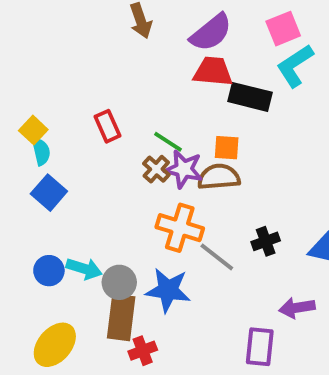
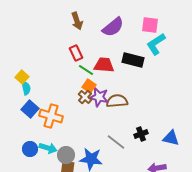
pink square: (283, 29) -> (150, 25), turned 30
red trapezoid: (213, 72) -> (104, 65), moved
red rectangle: (108, 126) -> (76, 53), moved
green line: (168, 142) -> (86, 70), moved
orange square: (227, 148) -> (89, 86), moved, turned 32
orange cross: (180, 228) -> (51, 116), moved

